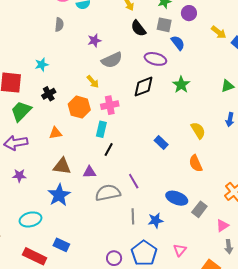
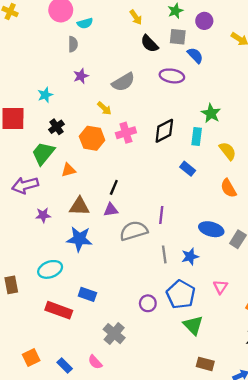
gray semicircle: (59, 25) -> (73, 44), moved
purple star: (94, 40) -> (81, 76), moved
green star: (181, 85) -> (211, 113), moved
black diamond: (144, 87) -> (164, 131), moved
green trapezoid: (21, 111) -> (43, 153), moved
cyan rectangle: (101, 129) -> (197, 136), moved
black line: (109, 149) -> (114, 187), moved
purple star: (19, 176) -> (43, 215), moved
purple line: (134, 181) -> (161, 215), turned 42
blue star: (59, 195) -> (79, 239), turned -30

